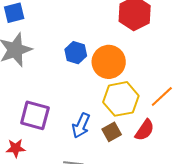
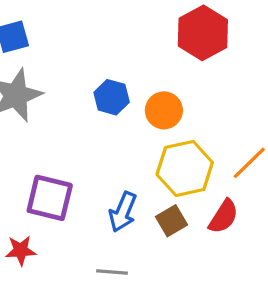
orange circle: (109, 62) -> (164, 110), size x0.7

